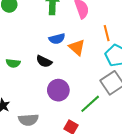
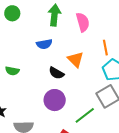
blue semicircle: (57, 39) -> (44, 44), moved
black semicircle: (44, 61) -> (56, 73), moved

